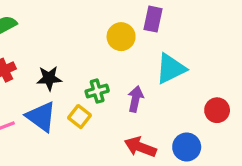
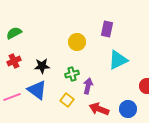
yellow circle: (121, 37) -> (77, 42), moved
purple arrow: (135, 99) -> (88, 86), moved
yellow square: (79, 117) -> (67, 100), moved

